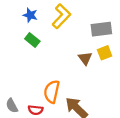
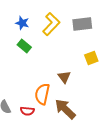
gray rectangle: (101, 29) -> (82, 24), moved
brown triangle: (85, 58) -> (64, 77), moved

